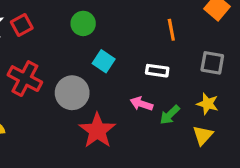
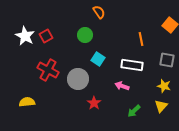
white rectangle: (157, 71) -> (132, 65), size x1.5
green arrow: (170, 115) -> (134, 111), moved
red star: (97, 131) -> (94, 103), size x0.6

